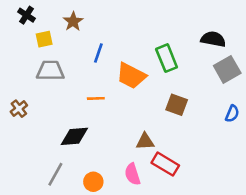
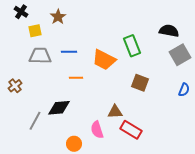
blue line: (98, 53) -> (69, 52), moved, turned 70
gray line: (55, 174) -> (35, 121), moved
pink semicircle: (132, 174) -> (97, 130), moved

